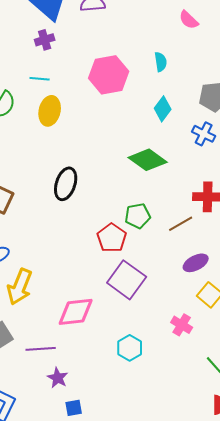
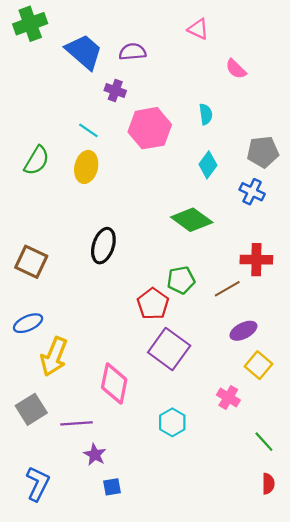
purple cross: (45, 40) -> (115, 90), moved, turned 36
cyan line: (40, 79) -> (88, 130), moved, turned 30
pink diamond: (76, 312) -> (114, 383), turned -72

